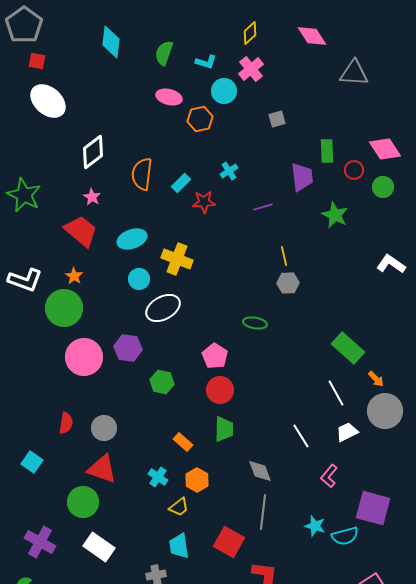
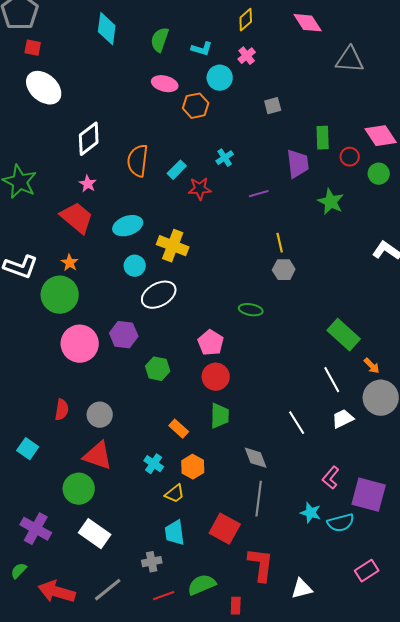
pink cross: (251, 69) -> (247, 56), size x0.7
pink L-shape: (329, 476) -> (331, 478), moved

